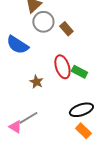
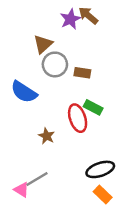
brown rectangle: (66, 29) -> (82, 73), turned -40
green rectangle: (79, 72) -> (93, 107), moved

